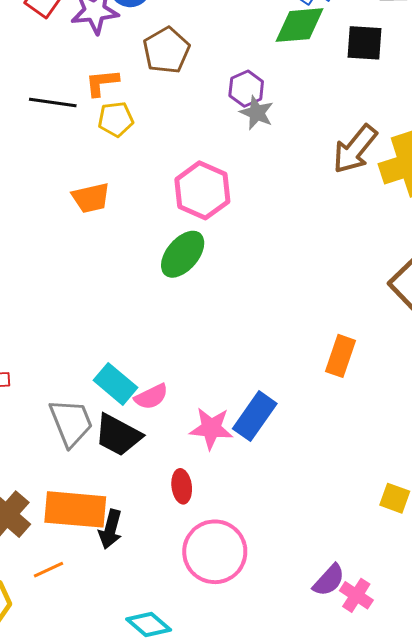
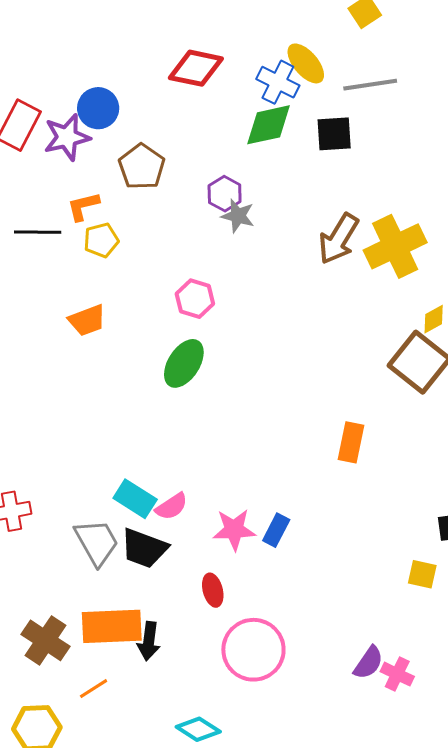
pink hexagon: (202, 190) -> (195, 299), size x0.7
blue rectangle: (255, 416) -> (276, 530), moved, size x0.7

